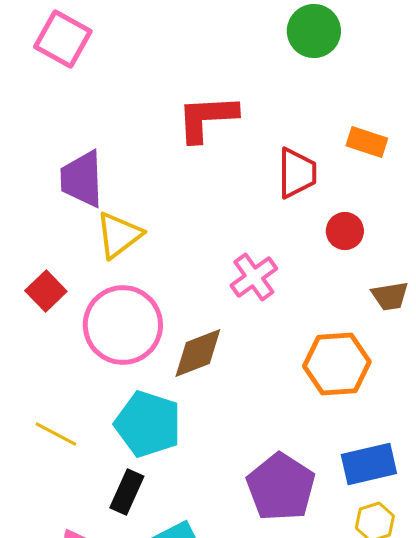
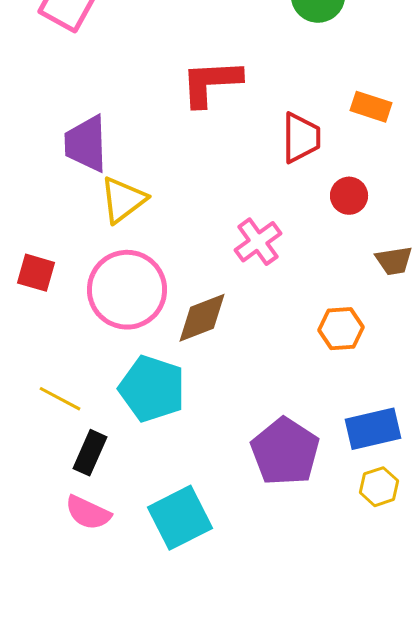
red square: (46, 291) -> (36, 273), moved, turned -30
orange hexagon: (337, 364) -> (341, 329), size x0.7
black rectangle: (127, 492) -> (90, 453), moved

